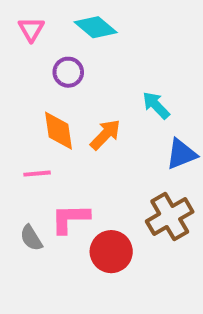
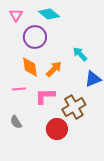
purple circle: (68, 72) -> (35, 37), size x1.5
brown cross: (170, 216) -> (74, 107), moved
pink L-shape: (70, 218) -> (45, 96), moved

